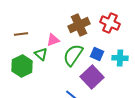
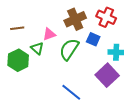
blue square: (97, 54) -> (93, 39), moved
purple square: (92, 77) -> (107, 75), moved

